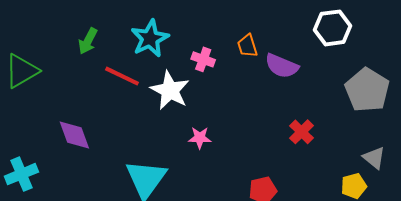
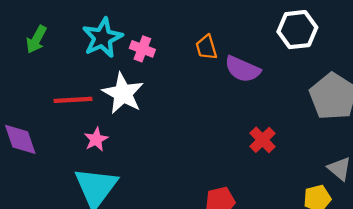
pink cross: (203, 59) -> (142, 49), moved
red line: (122, 76) -> (73, 100), moved, turned -30
pink star: (200, 138) -> (96, 139), moved, turned -30

